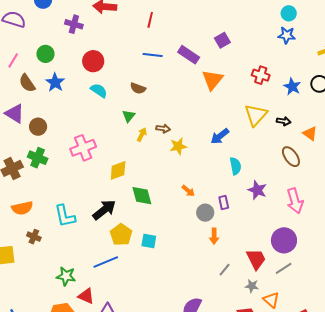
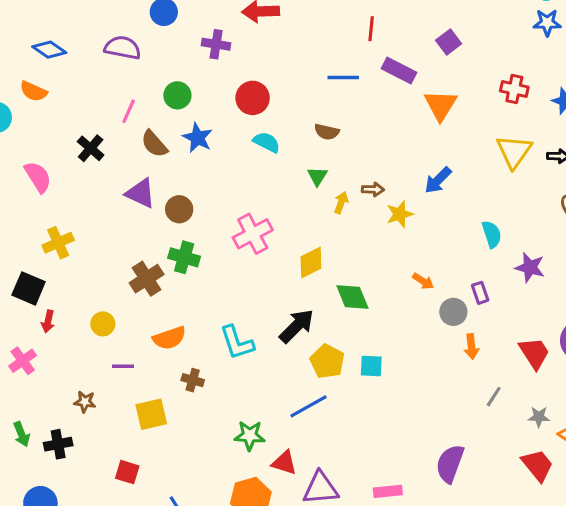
red line: (150, 20) -> (371, 29), moved
blue arrow: (220, 136) -> (438, 180), moved
red trapezoid: (256, 259) -> (534, 353), moved

